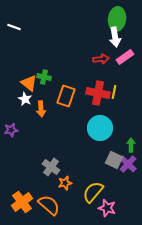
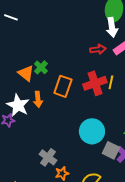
green cross: (44, 77) -> (41, 67), turned 32
red cross: (98, 93) -> (95, 83), turned -30
white star: (25, 99) -> (18, 105), moved, size x1.6
cyan circle: (100, 128) -> (92, 131), moved

